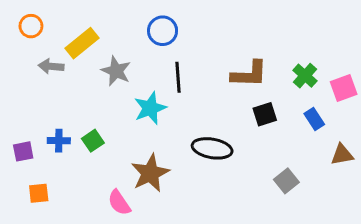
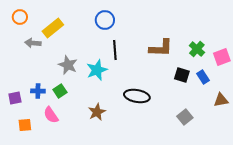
gray star: (116, 71) -> (68, 65), moved
black square: (265, 114) -> (182, 75), moved, turned 35
brown star: (150, 173) -> (97, 112), size x0.7
pink semicircle: (119, 203) -> (51, 115), moved

